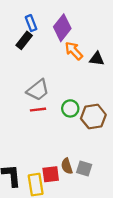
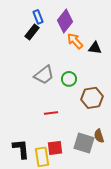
green circle: (70, 108) -> (69, 79), moved
red line: (38, 110) -> (51, 113), moved
brown semicircle: (67, 166) -> (99, 136), moved
gray square: (84, 168) -> (84, 143), size x1.5

